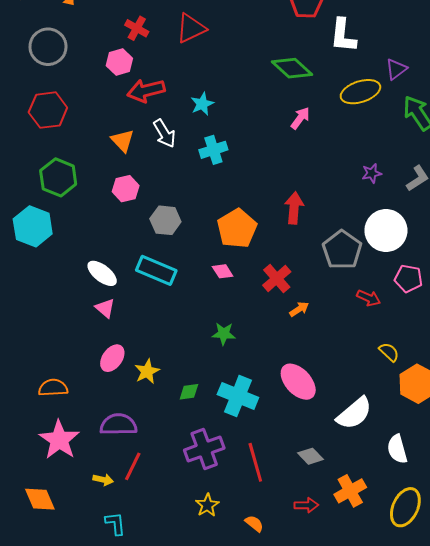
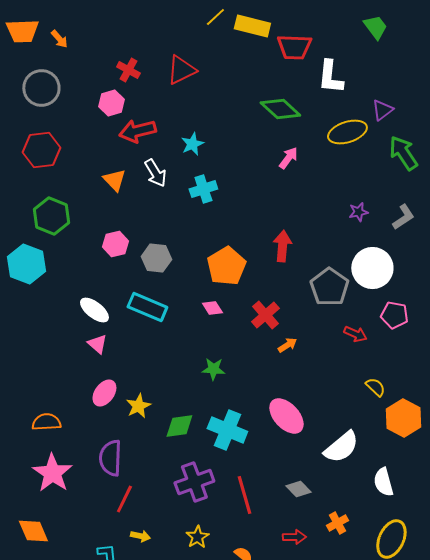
pink hexagon: (126, 189) -> (115, 244), moved
green diamond: (189, 392) -> (179, 426), size x1.4
purple semicircle: (118, 425) -> (110, 458), turned -87
yellow arrow: (103, 480) -> (140, 536), moved
orange cross: (350, 491) -> (337, 523), size x0.7

